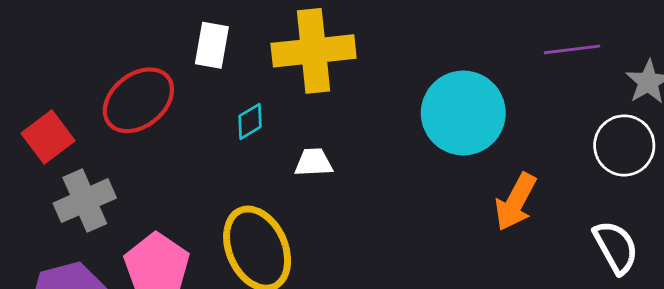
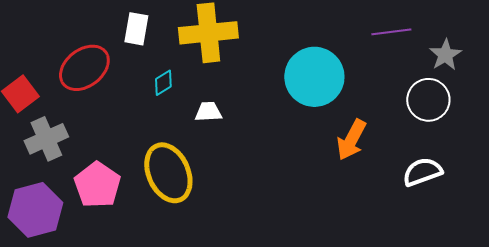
white semicircle: (616, 247) -> (422, 172), turned -81

